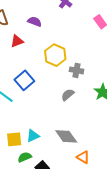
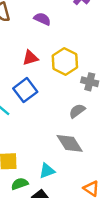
red triangle: (17, 41) -> (30, 58), moved
cyan triangle: (33, 136) -> (47, 171), moved
gray diamond: (66, 136) -> (70, 143), moved

